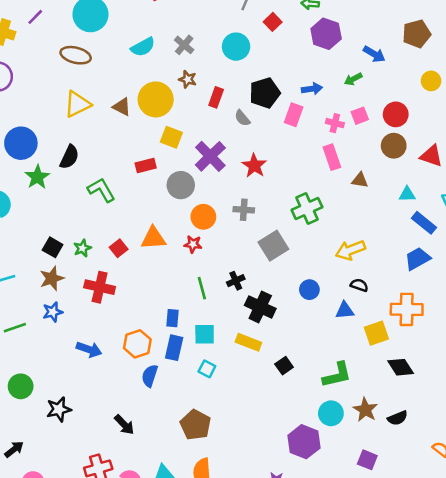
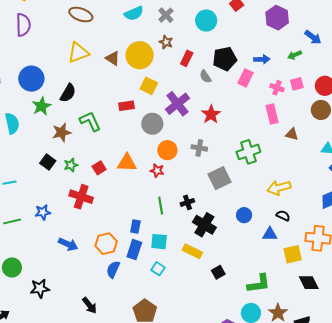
brown star: (52, 278) -> (62, 132), moved

